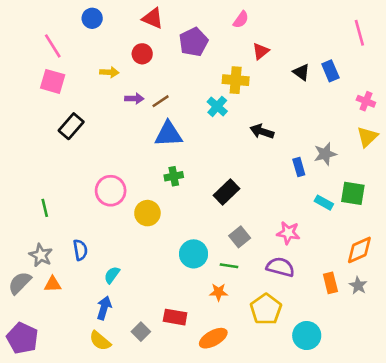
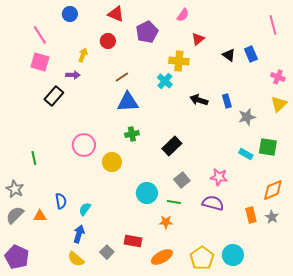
yellow arrow: (109, 72) -> (83, 55), turned -72
purple arrow: (134, 99) -> (73, 75), moved
blue rectangle: (299, 167) -> (227, 101), moved
blue semicircle: (80, 250) -> (61, 201), moved
gray star: (41, 255) -> (15, 189), moved
yellow pentagon: (266, 309) -> (202, 258), moved

